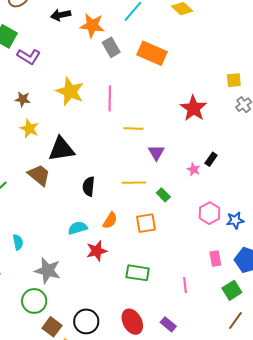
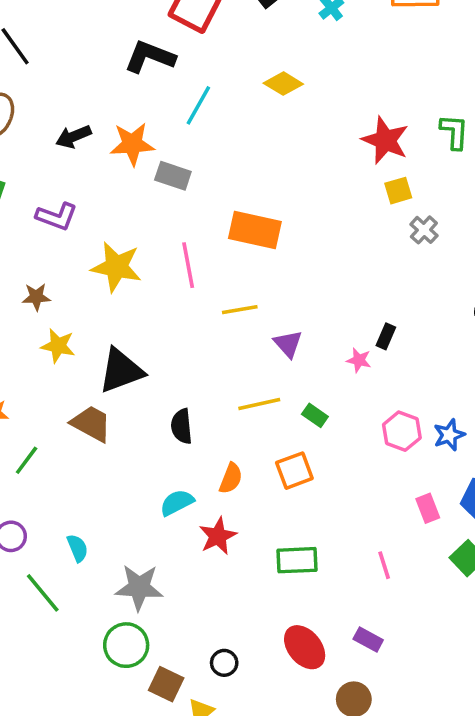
gray rectangle: (111, 47) -> (173, 176), turned -30
orange rectangle: (152, 53) -> (255, 230), moved
purple L-shape: (29, 56) -> (57, 216), moved
red star: (193, 108) -> (385, 140), moved
black circle: (86, 321) -> (224, 663), size x0.6

